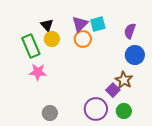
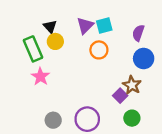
orange circle: (83, 39) -> (99, 50), moved
pink star: (38, 72) -> (40, 77), turned 30
purple circle: (96, 109) -> (87, 119), moved

